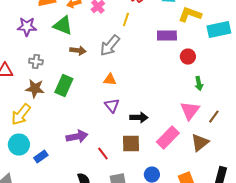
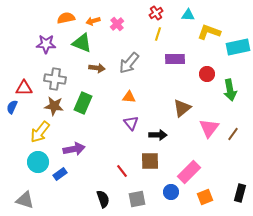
yellow line: (126, 20) -> (158, 34), moved
purple rectangle: (167, 36) -> (175, 59), moved
gray cross: (36, 62) -> (55, 79), size x1.5
green arrow: (199, 84) -> (230, 90), moved, size x1.5
purple arrow: (77, 137) -> (74, 149), moved
pink rectangle: (168, 138) -> (189, 172), moved
brown triangle: (200, 143) -> (182, 108), moved

